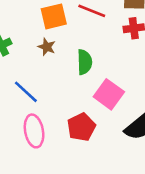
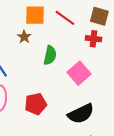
pink square: (109, 94) -> (79, 73), moved

